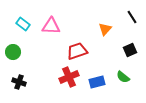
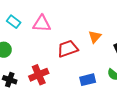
orange triangle: (105, 29) -> (95, 37), moved
red cross: (69, 77) -> (39, 75), moved

